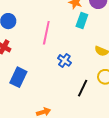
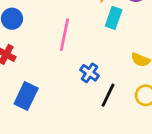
black line: (83, 88) -> (108, 95), moved

